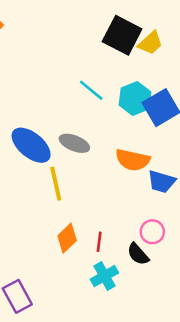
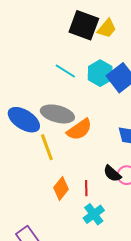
gray ellipse: (74, 143) -> (57, 114), size x1.4
orange semicircle: (133, 160) -> (79, 129), moved, turned -40
black semicircle: (138, 254) -> (112, 174), moved

